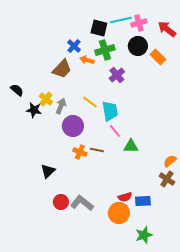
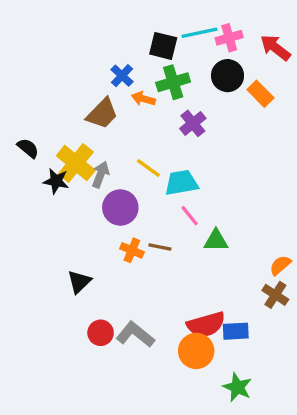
yellow cross: (46, 99) -> (76, 163), size x1.6
cyan trapezoid: (110, 111) -> (181, 183), turned -90
red semicircle: (125, 197) -> (206, 325), size x1.6
green star: (144, 235) -> (237, 387), turned -30

